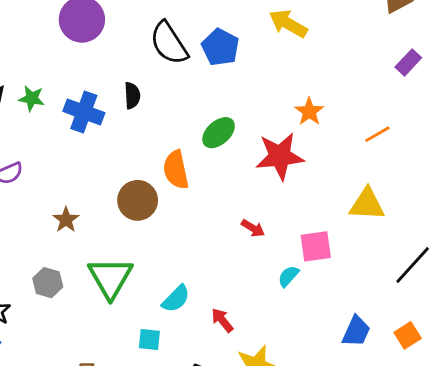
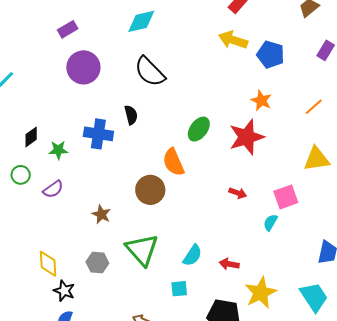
blue pentagon: (220, 47) -> (271, 55), moved
green star: (32, 98) -> (58, 150), moved
red arrow: (222, 320) -> (229, 264), turned -30

